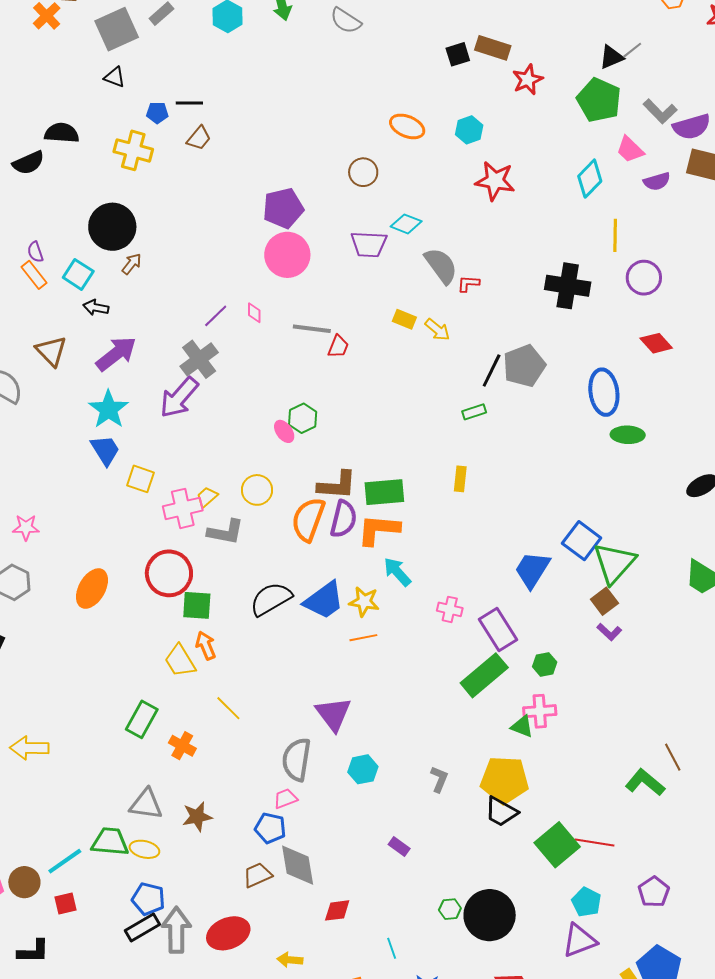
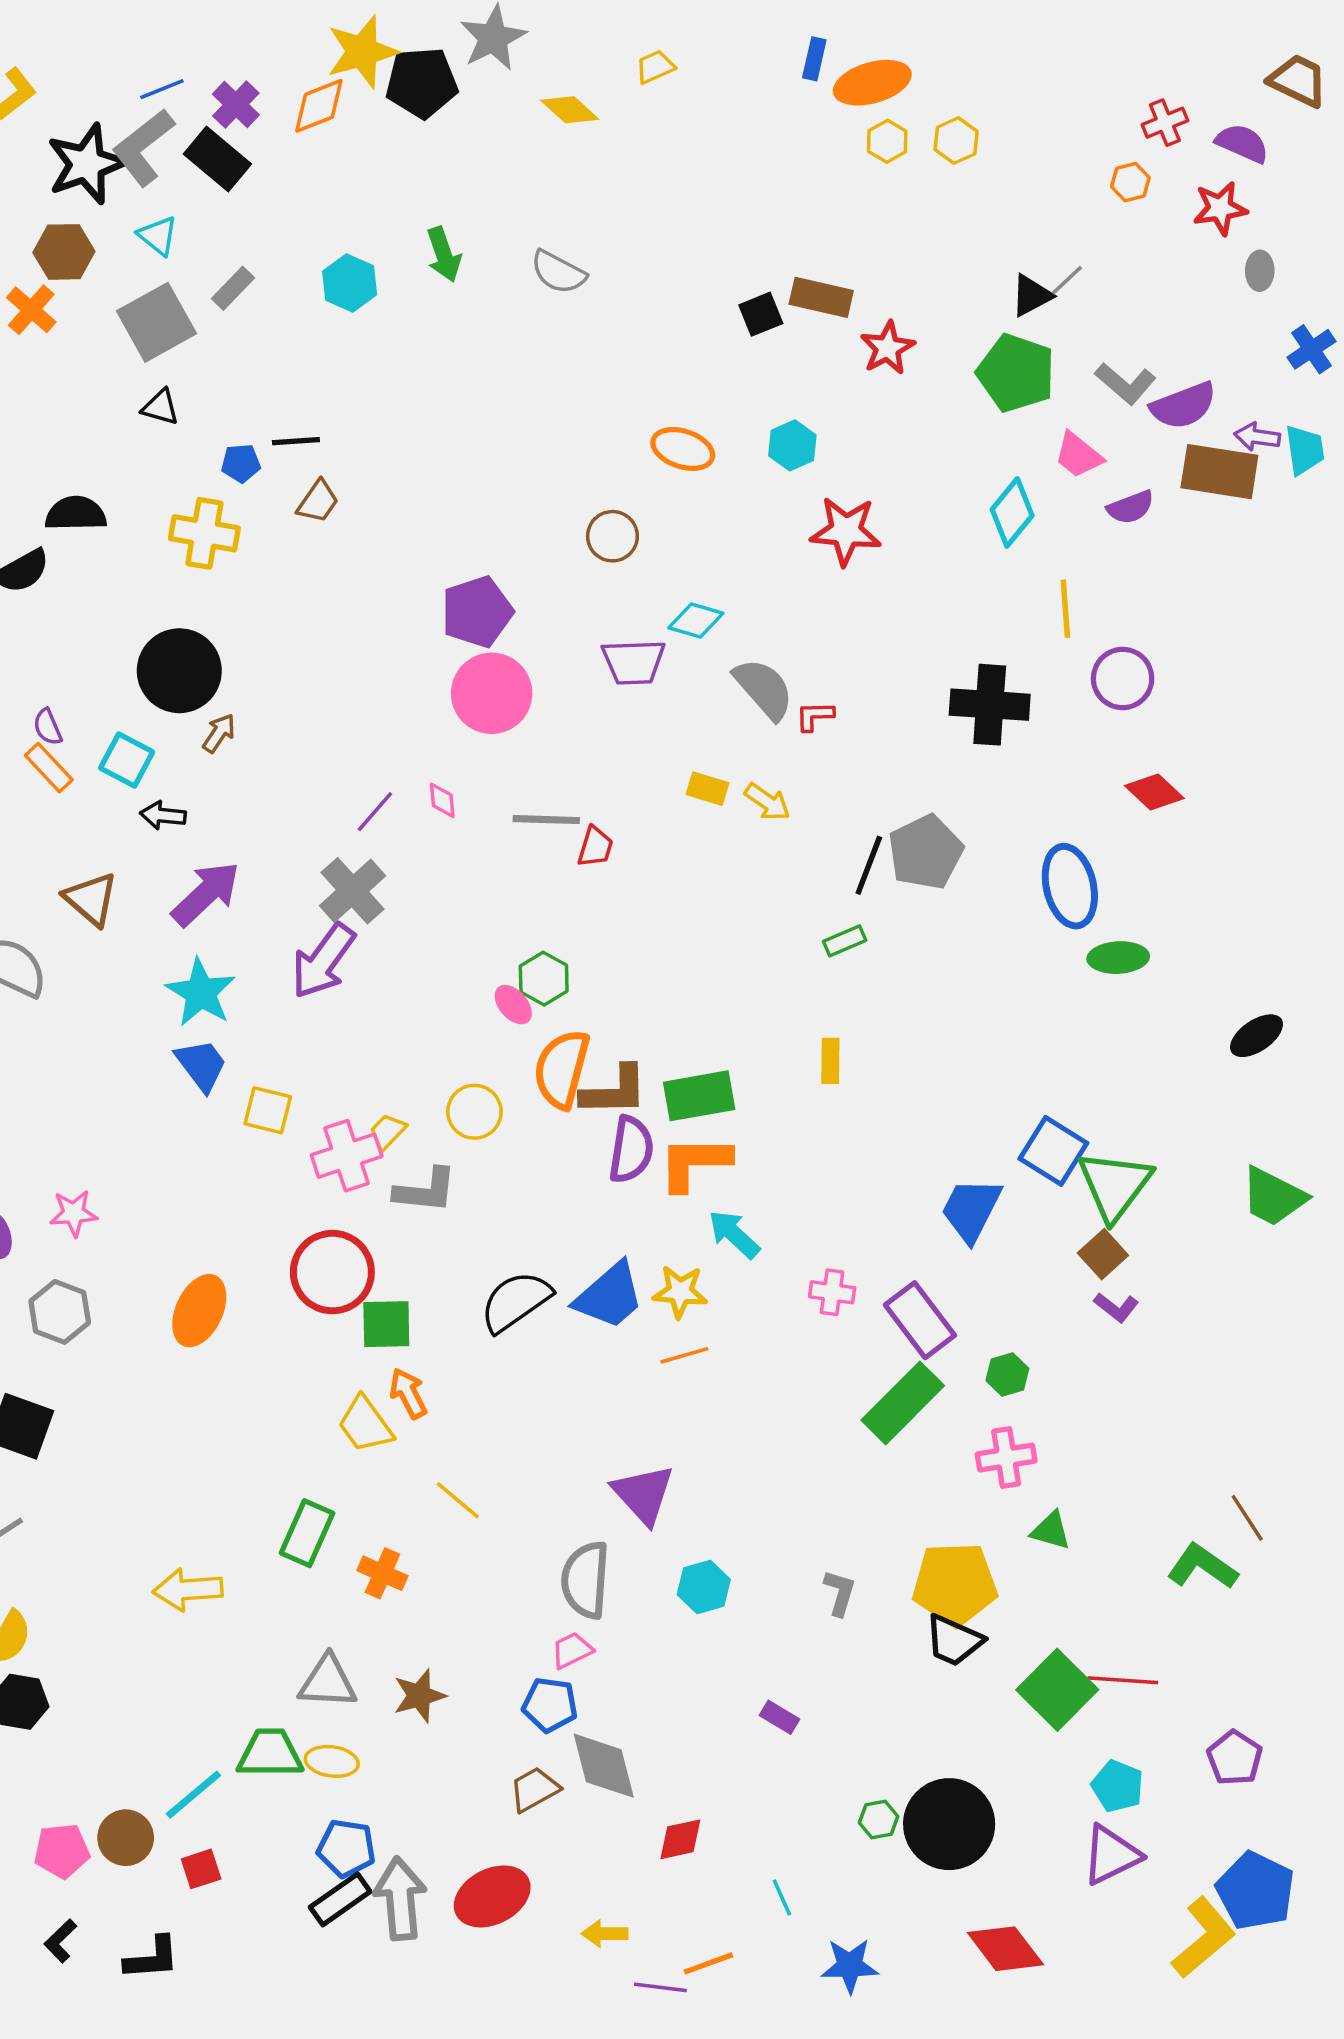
orange semicircle: (308, 519) -> (562, 1069), moved
green triangle: (522, 726) -> (1051, 1531), moved
yellow arrow: (29, 748) -> (188, 1590), moved

